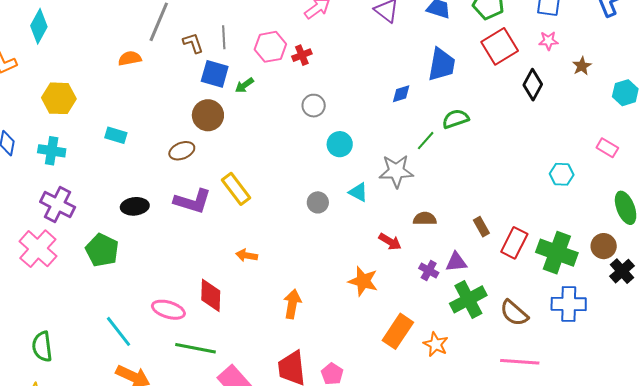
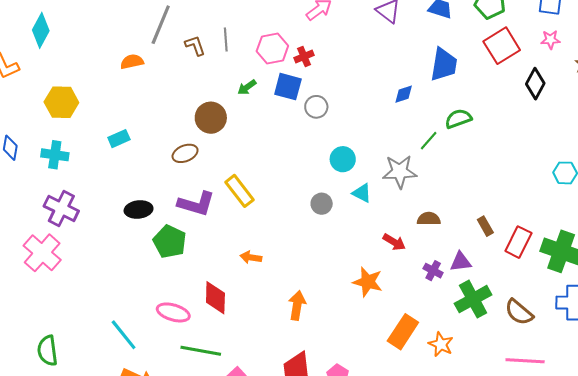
blue square: (215, 74) -> (288, 87), moved
cyan rectangle: (116, 135) -> (119, 139), turned -40
cyan circle: (340, 144) -> (343, 159), moved
green pentagon: (102, 250) -> (170, 242), moved

